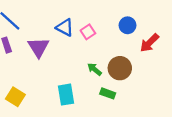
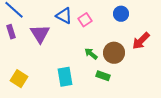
red arrow: (149, 43) -> (141, 41), moved

